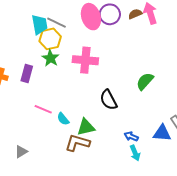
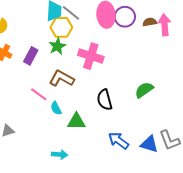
blue arrow: (131, 136) -> (118, 141), size x1.5
brown L-shape: (77, 143) -> (62, 79), moved
cyan arrow: (135, 153) -> (60, 155), moved, turned -77

